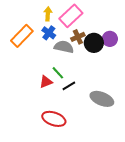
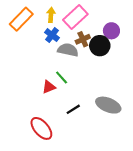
orange rectangle: (22, 36) -> (21, 19), moved
purple circle: (110, 39) -> (111, 31), moved
black line: (69, 86) -> (73, 109), moved
red ellipse: (54, 119) -> (41, 128), moved, turned 30

